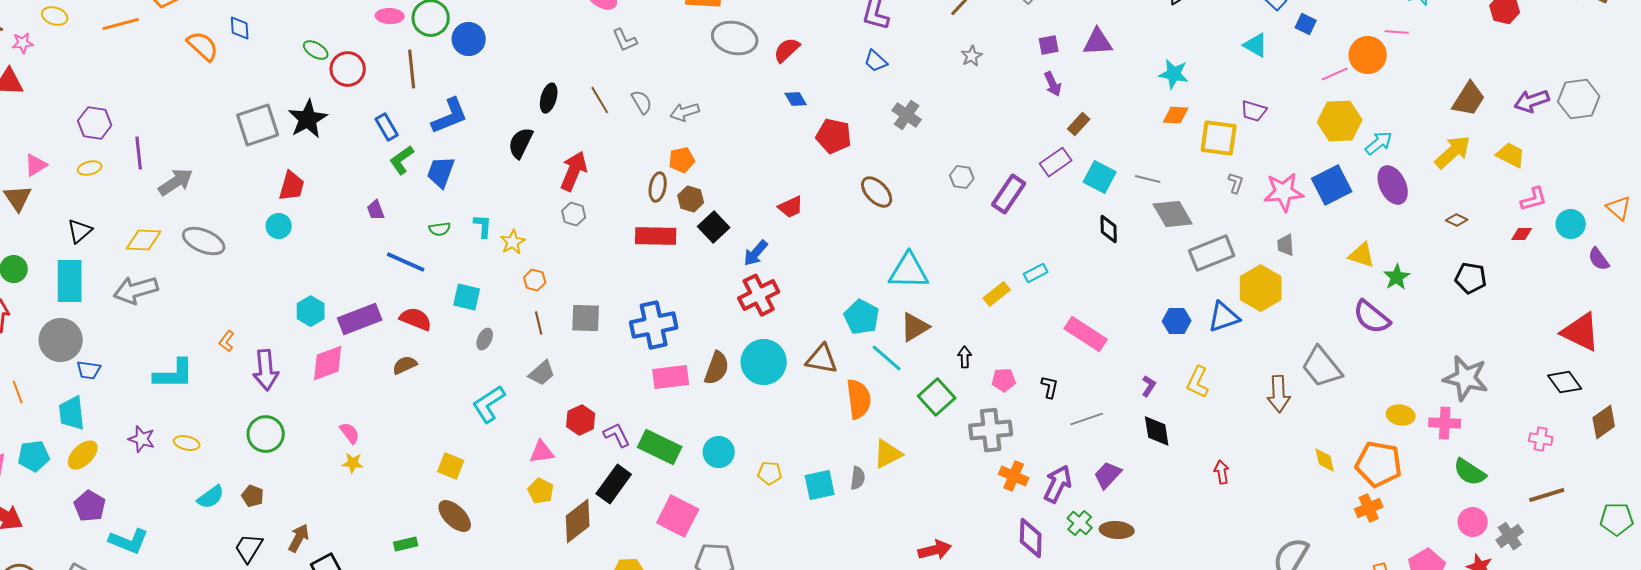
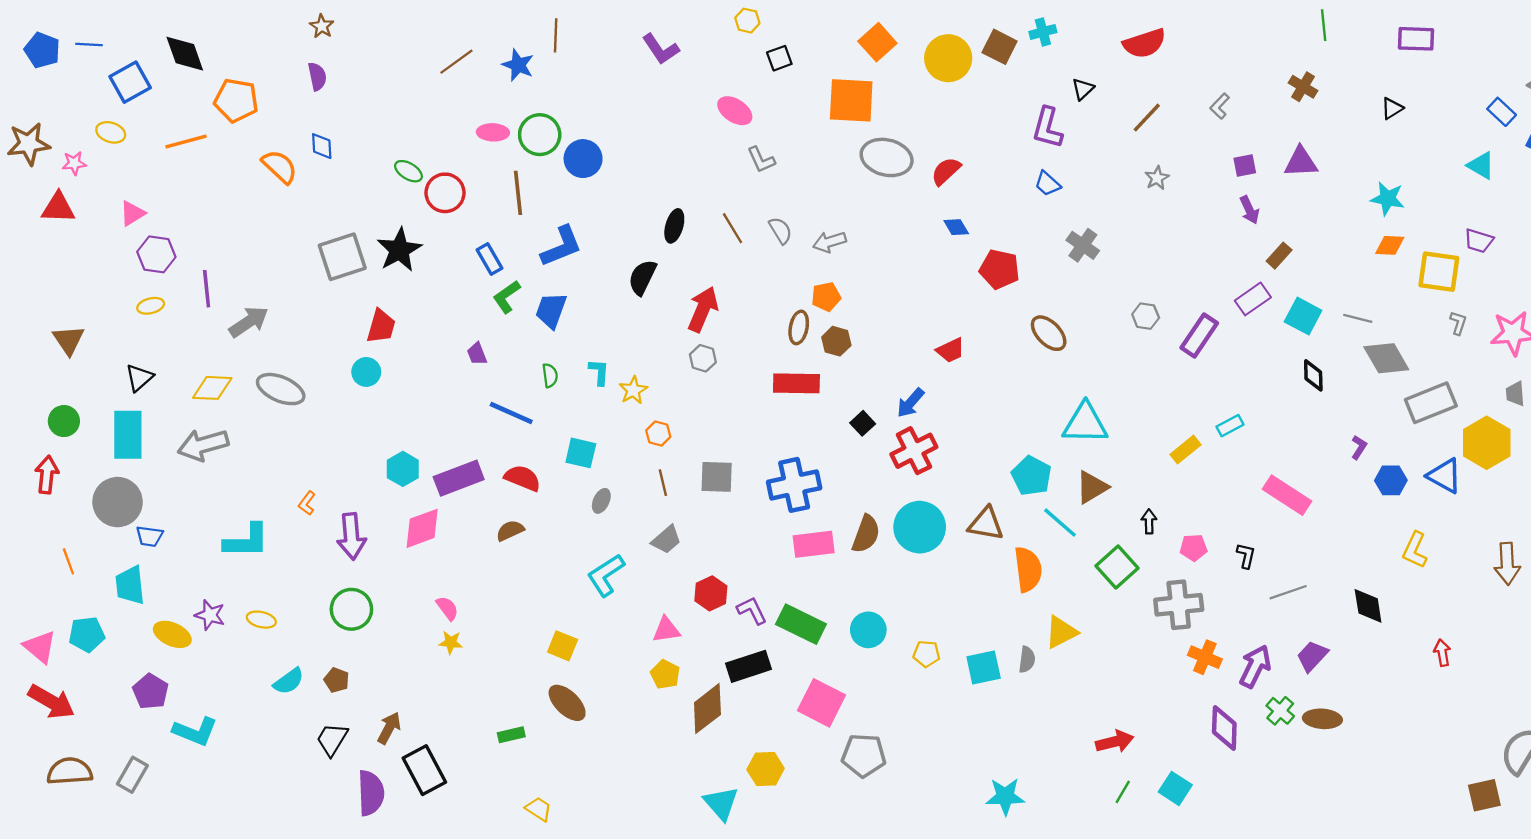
pink triangle: (36, 165) -> (132, 213), moved
black square: (714, 227) -> (863, 423), moved, size x0.7
green semicircle: (440, 229) -> (550, 375), turned -90
blue triangle: (1224, 317) -> (1445, 476), turned 48
purple L-shape: (1149, 386) -> (1359, 447), moved
yellow ellipse: (83, 455) -> (172, 634), moved, turned 68
black rectangle: (614, 484) -> (748, 666), turned 36

